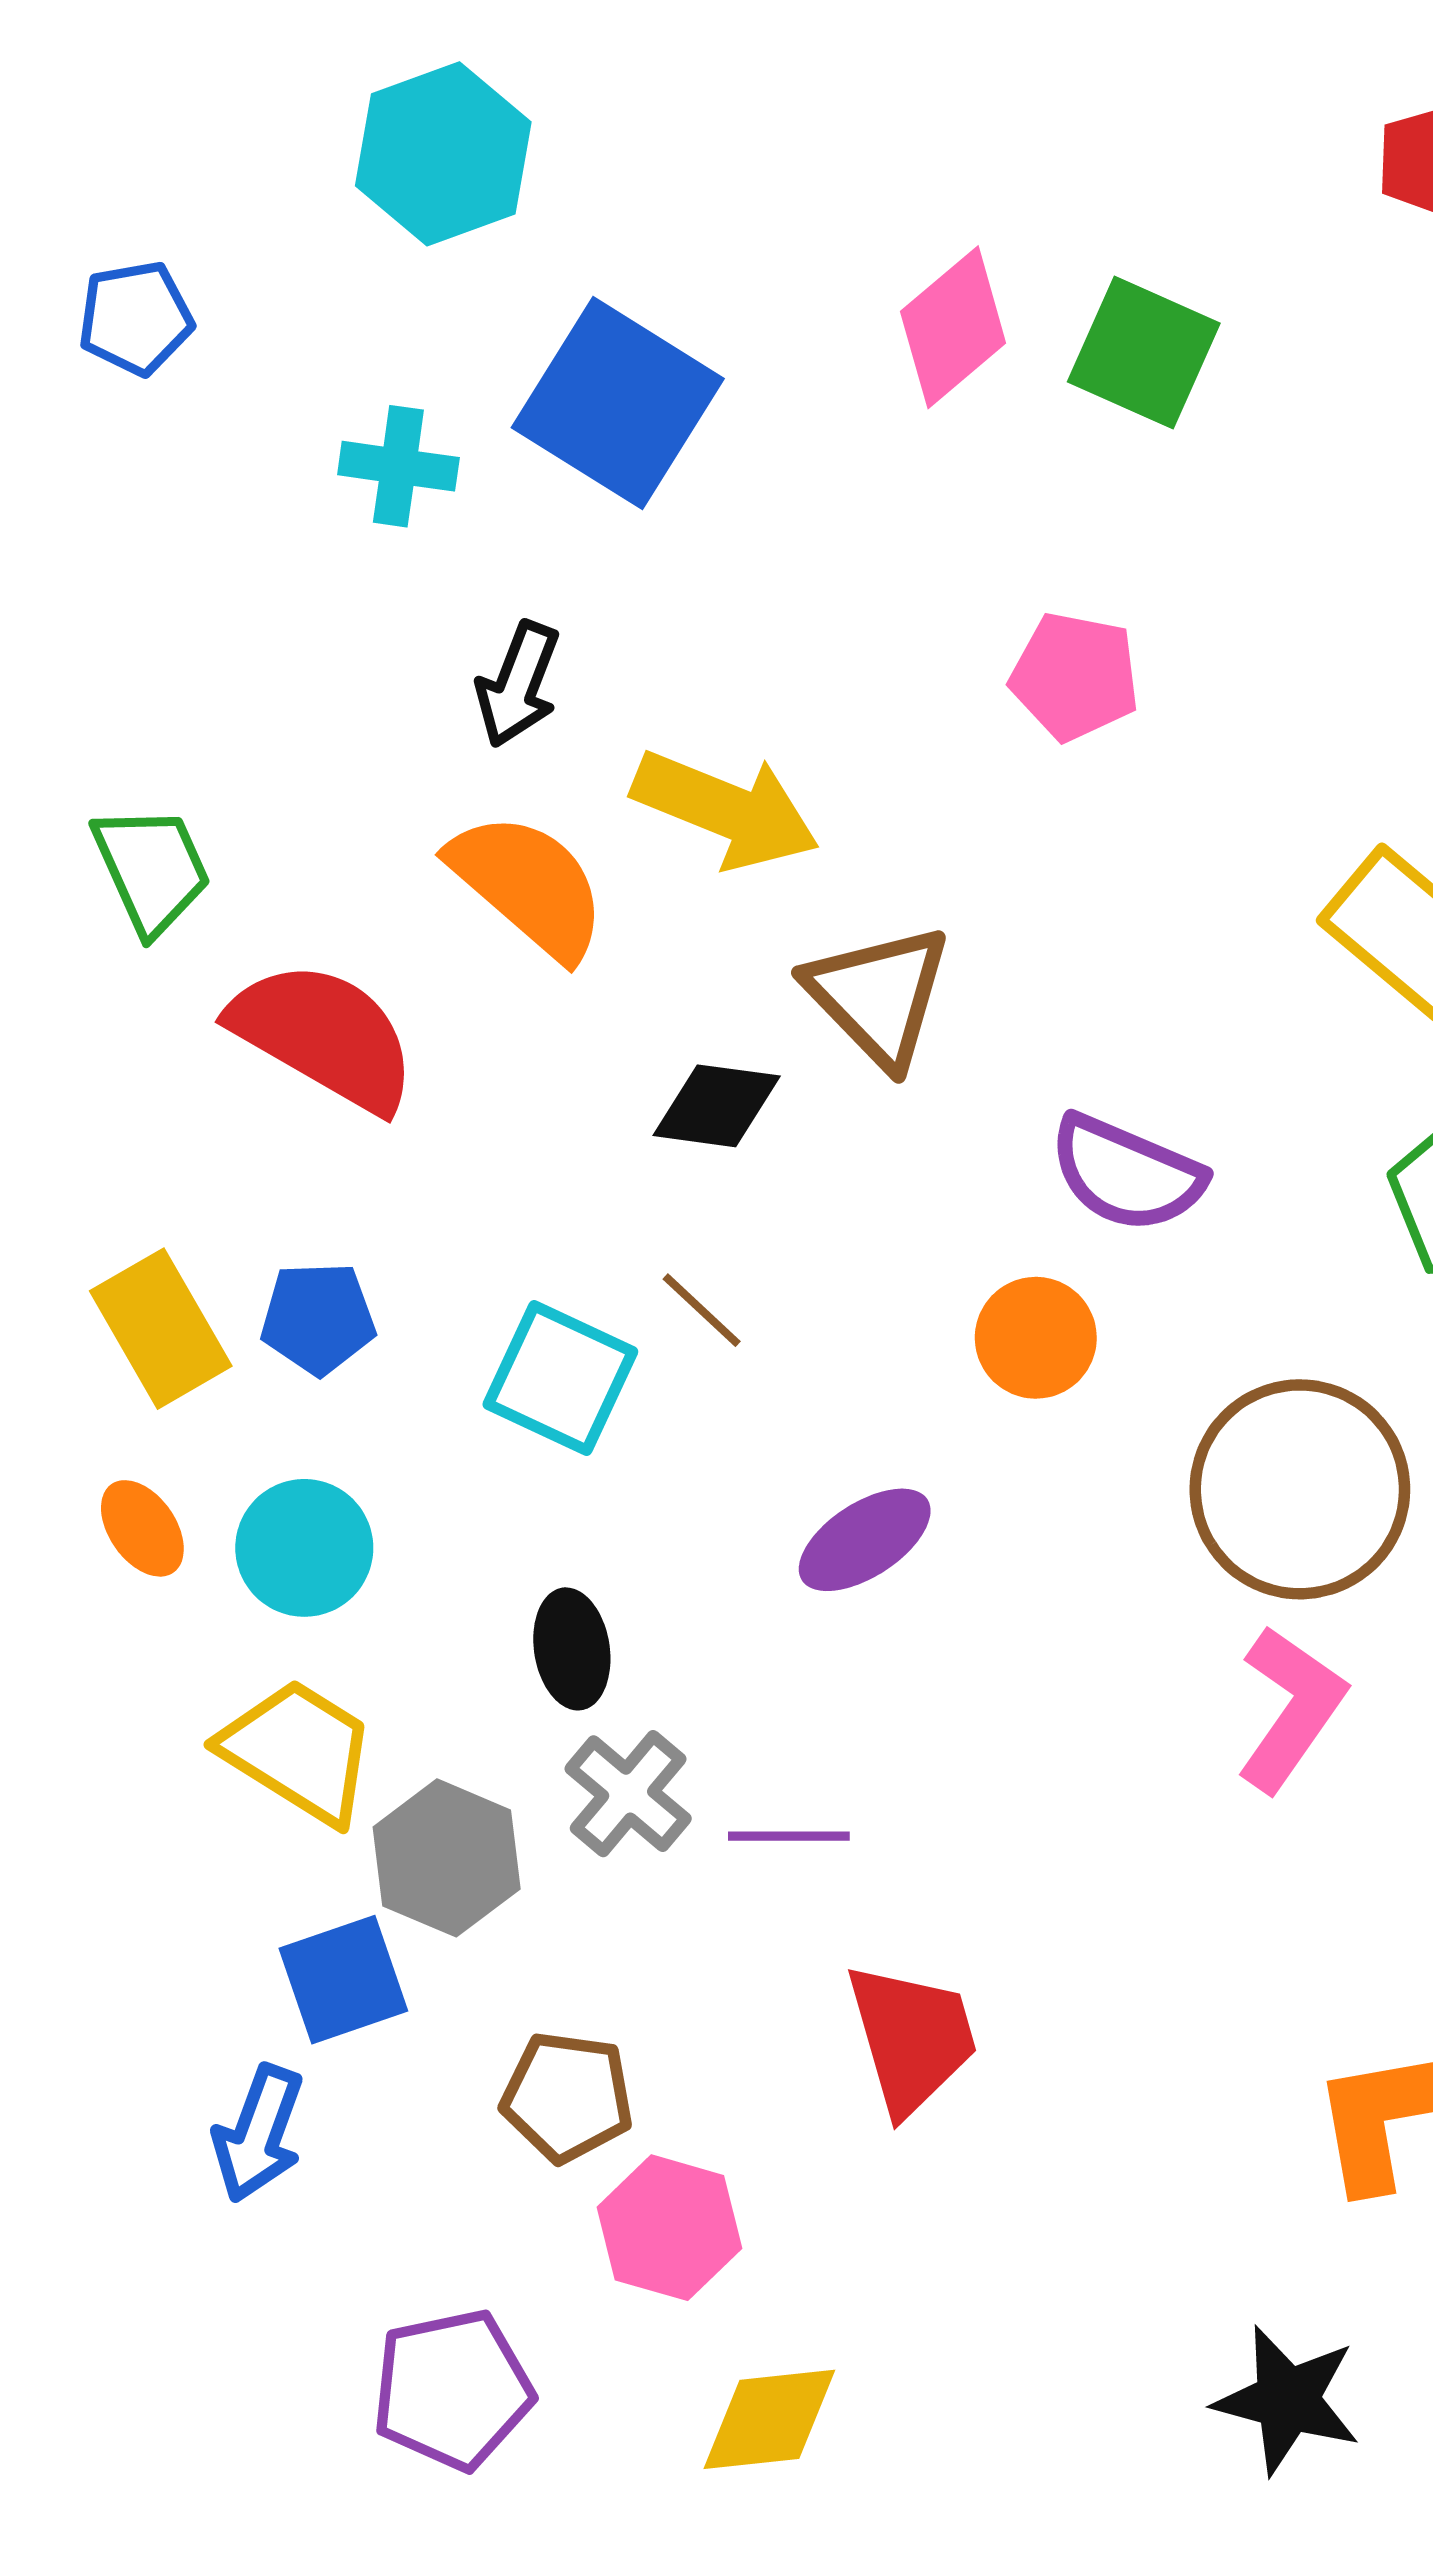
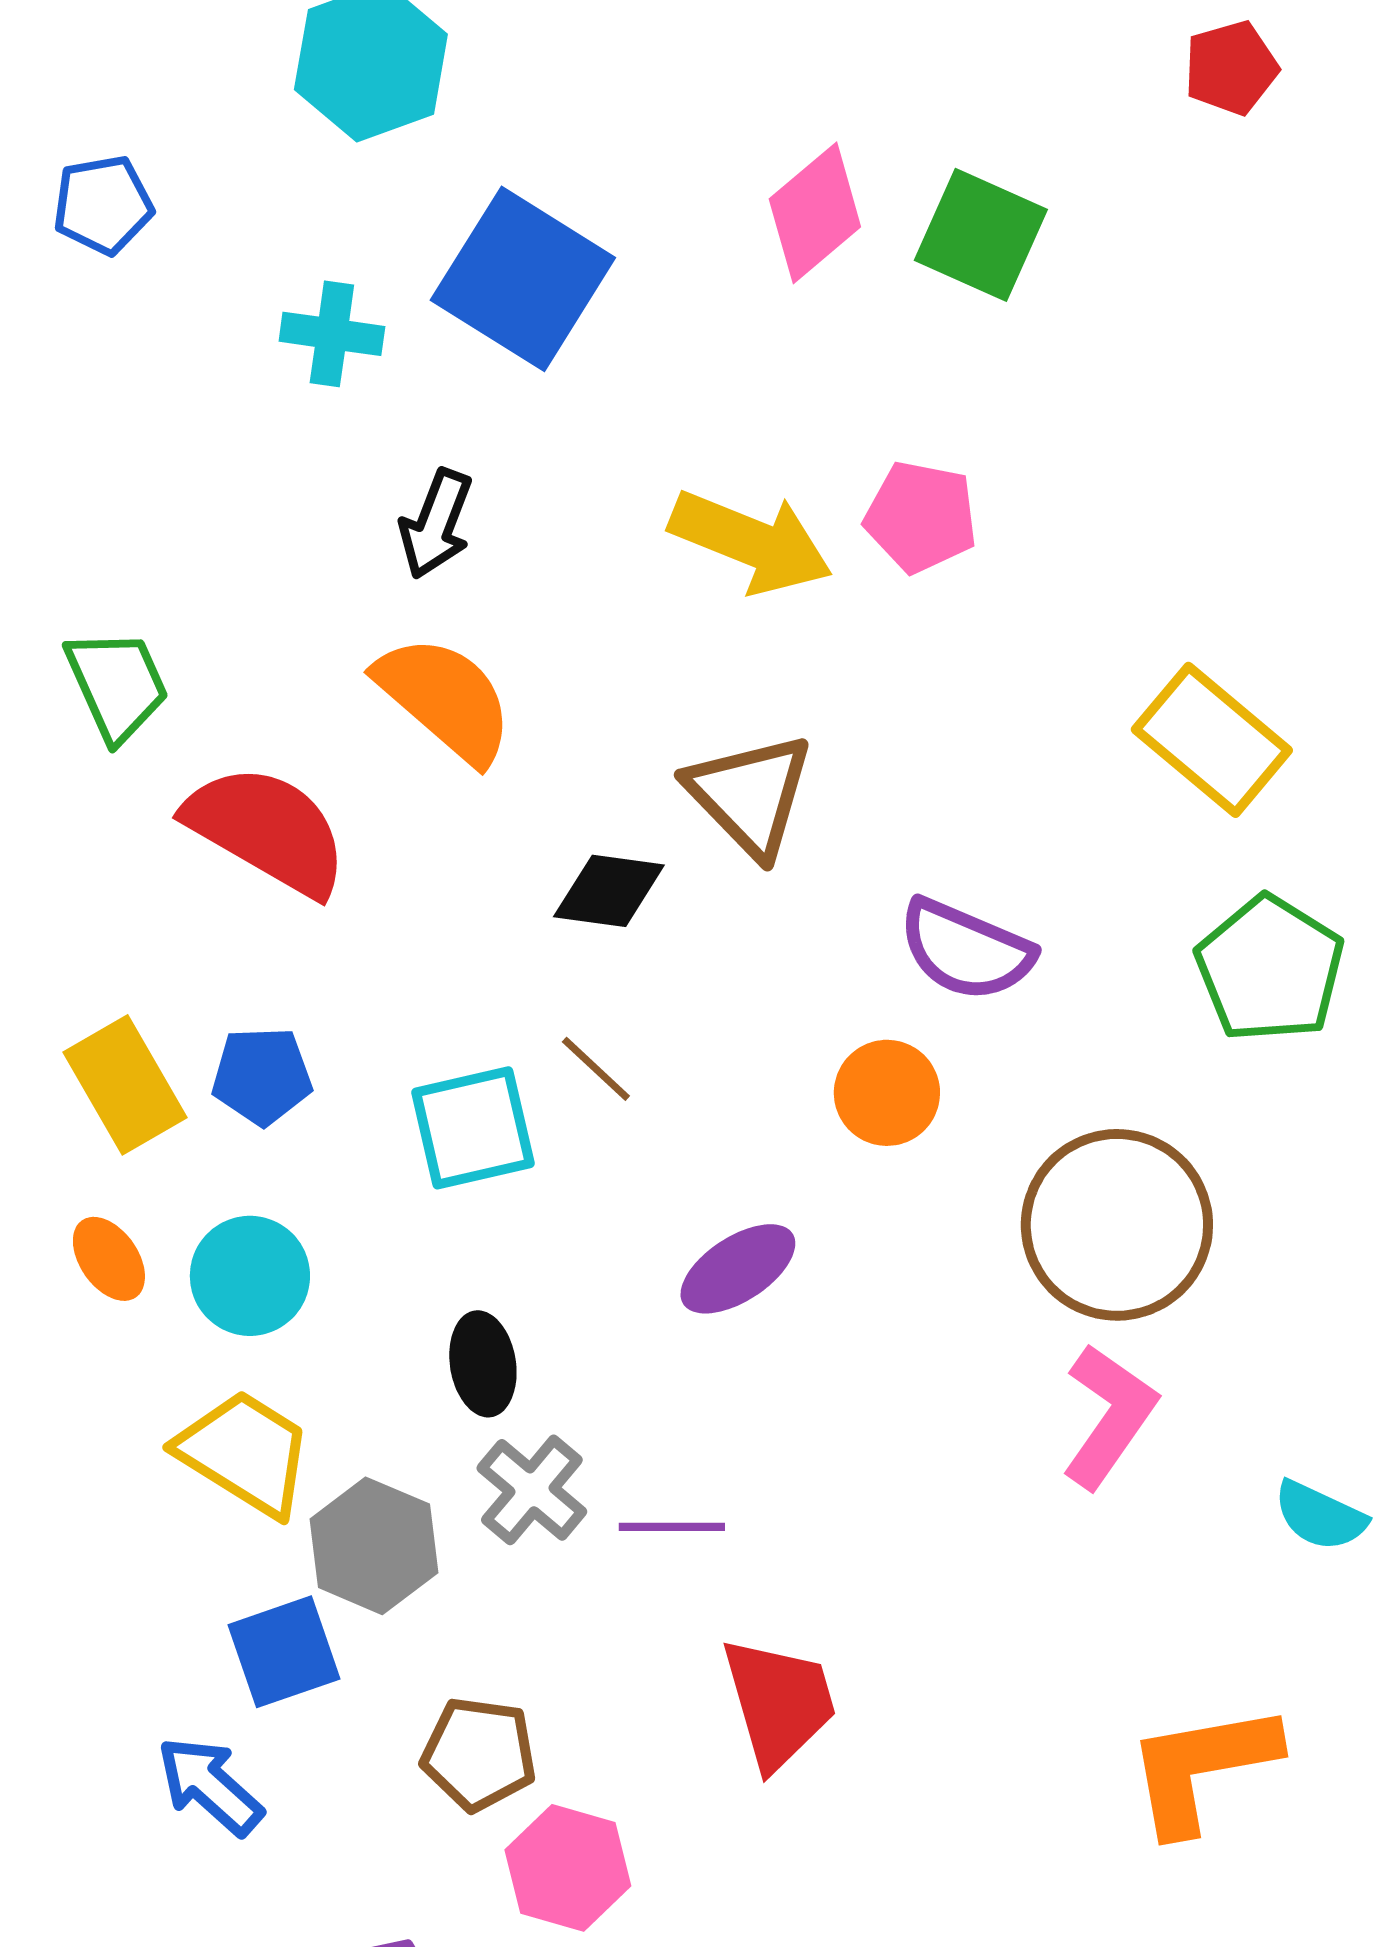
yellow arrow: (726, 810) -> (751, 542), moved
cyan square: (560, 1378) -> (473, 1128), turned -38
blue arrow: (258, 2134) -> (210, 1786), turned 112

